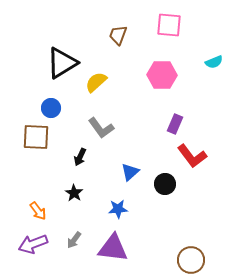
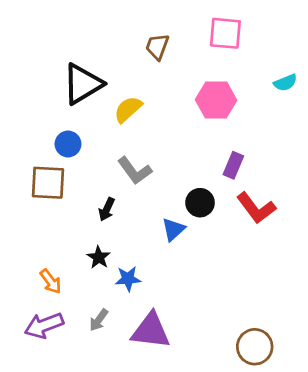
black circle: (165, 184) -> (200, 203), moved
blue star: (118, 209) -> (128, 279), moved

